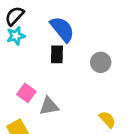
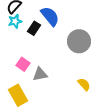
black rectangle: (57, 54) -> (34, 28), moved, turned 32
gray circle: (101, 62) -> (79, 41), size x1.5

